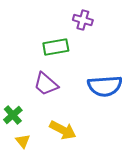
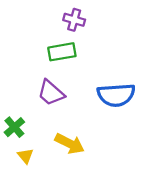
purple cross: (83, 20) -> (74, 20), moved

